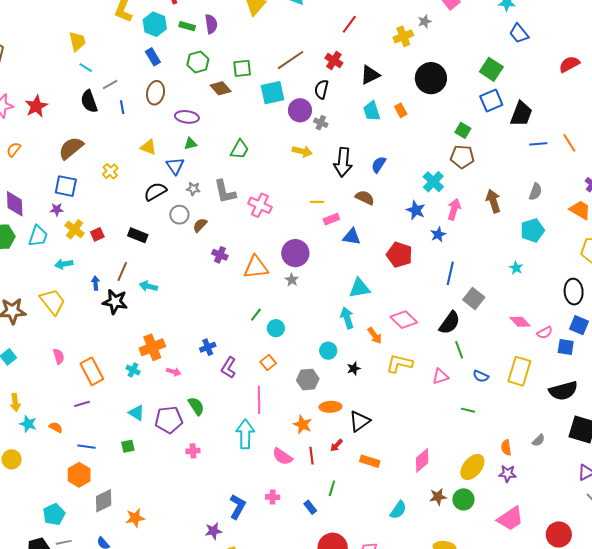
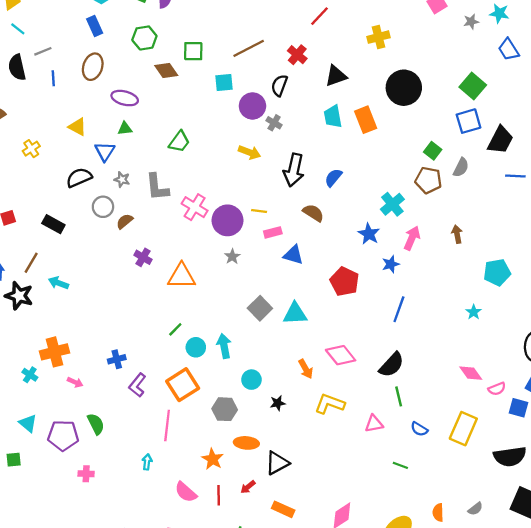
gray star: (425, 21) -> (471, 22), moved
cyan square: (272, 93) -> (224, 82), size x0.7
orange rectangle: (401, 110) -> (366, 120), size x1.6
gray semicircle: (535, 192) -> (461, 167), moved
brown arrow: (493, 201) -> (457, 234), size x0.7
purple circle: (295, 253) -> (227, 220), moved
gray star: (292, 280) -> (232, 257), moved
gray square: (474, 298) -> (260, 308), moved
cyan arrow: (347, 318) -> (224, 346), moved
orange square: (268, 362) -> (183, 385), size x1.8
cyan arrow: (245, 434) -> (147, 462), size x0.5

